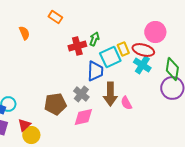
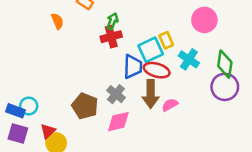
orange semicircle: (24, 33) -> (57, 21), moved
green arrow: (94, 39) -> (112, 21), moved
red ellipse: (143, 50) -> (157, 70), moved
pink semicircle: (126, 103) -> (170, 105), turned 88
brown pentagon: (55, 104) -> (85, 106), turned 30

